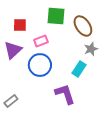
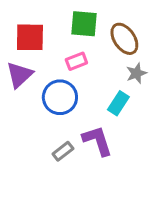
red square: (20, 25) -> (30, 37), size x1.5
pink rectangle: (41, 41) -> (76, 61), moved
gray rectangle: (11, 101) -> (63, 151), moved

